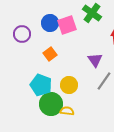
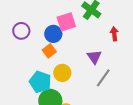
blue circle: (50, 23) -> (53, 34), moved
yellow circle: (69, 85) -> (62, 73), moved

